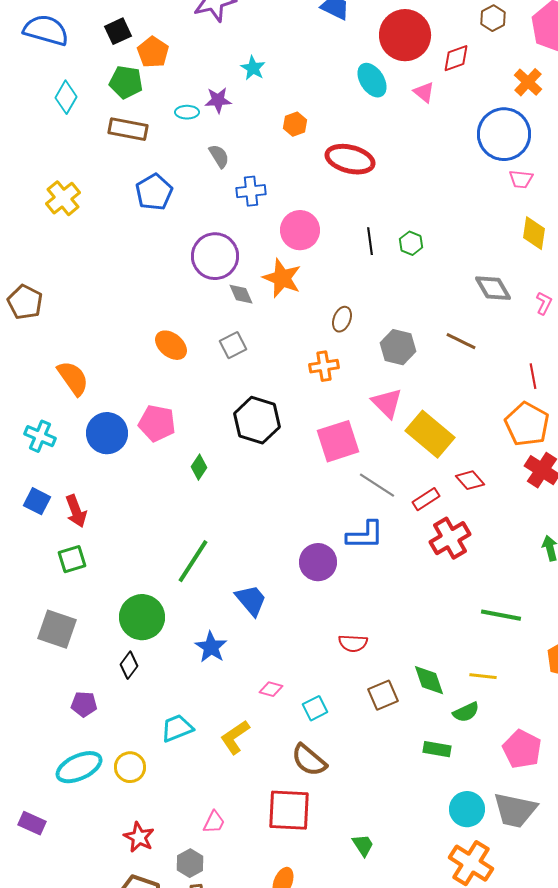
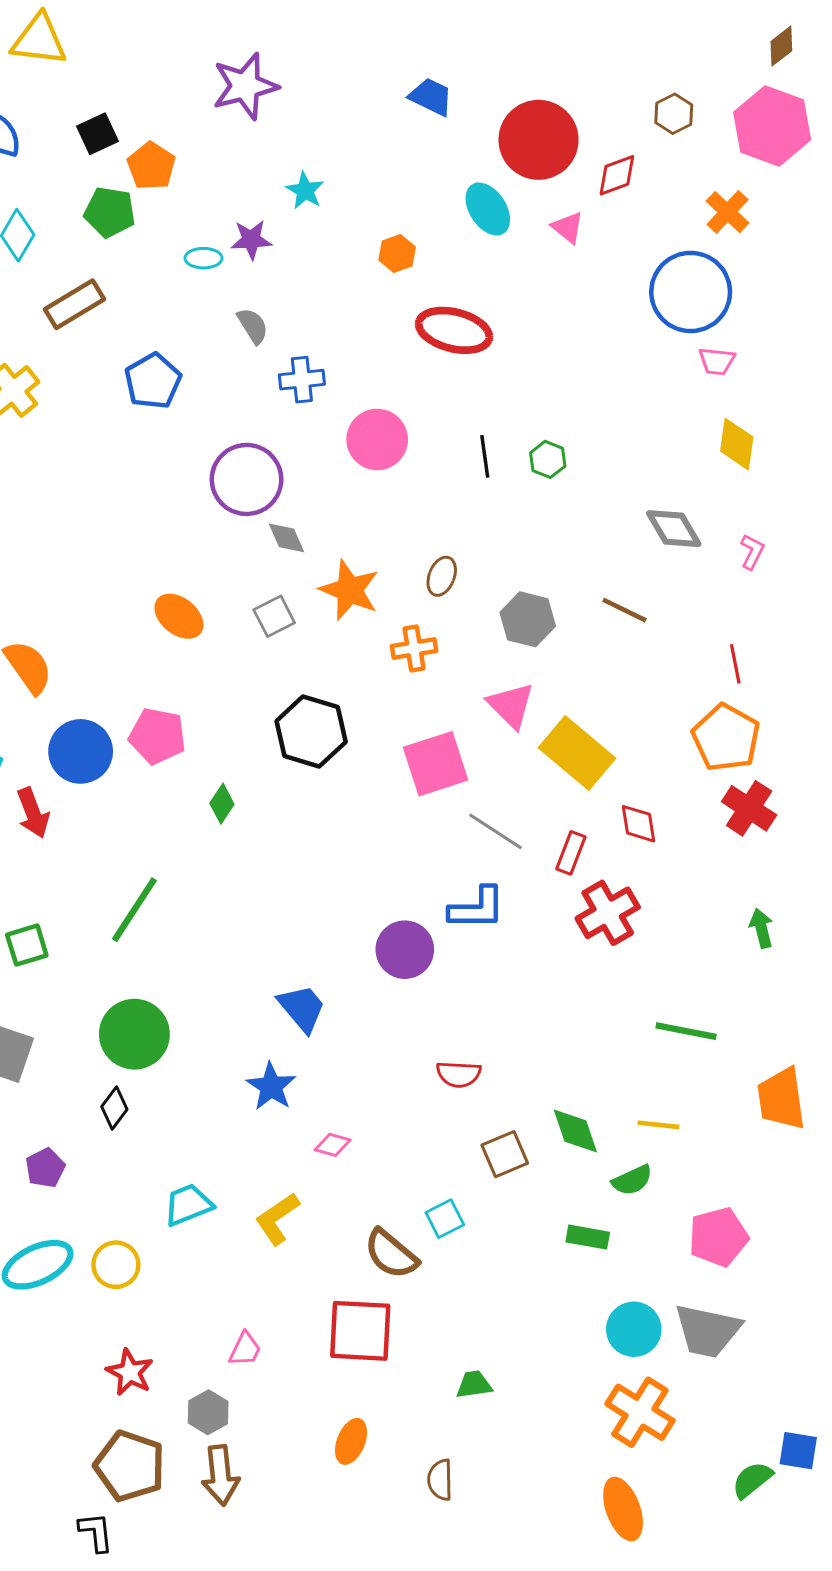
orange hexagon: (295, 124) -> (397, 254), moved
brown rectangle: (128, 129) -> (74, 304), moved, turned -42
orange star: (282, 278) -> (350, 590), moved
red diamond: (470, 480) -> (638, 824), turned 32
red rectangle: (426, 499) -> (571, 853), turned -36
red arrow: (76, 511) -> (33, 813), moved
green line: (193, 561) -> (134, 910), moved
blue star: (211, 647) -> (271, 1086), moved
purple pentagon: (84, 704) -> (45, 1168), turned -30
cyan square: (315, 708) -> (445, 1219), moved
pink pentagon: (522, 749) -> (718, 1237), turned 30
green trapezoid: (363, 845) -> (474, 1385), turned -65

